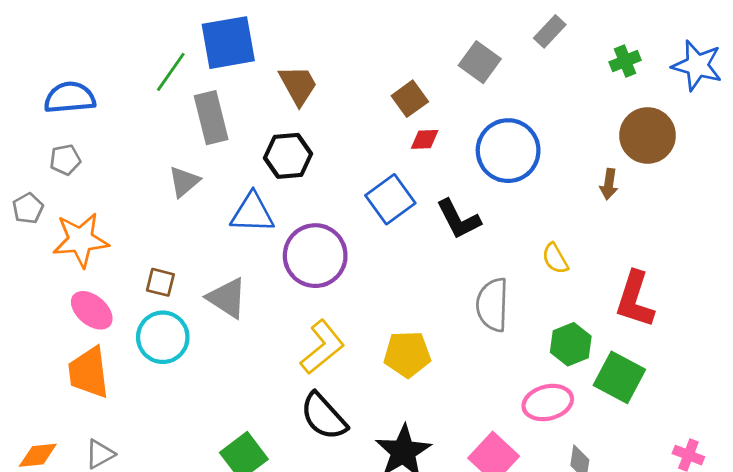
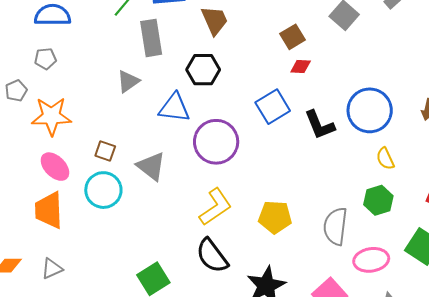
blue circle: (508, 151) -> (370, 110), moved
gray semicircle: (492, 305) -> (335, 226), moved
green hexagon: (571, 344) -> (378, 200), moved

